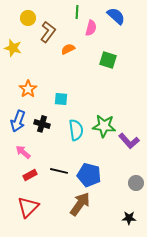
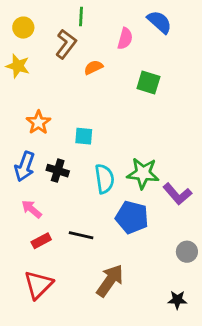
green line: (77, 12) -> (81, 17), moved
yellow circle: (28, 18) -> (23, 28), moved
blue pentagon: (89, 175) -> (132, 217), moved

